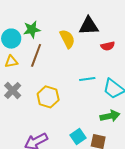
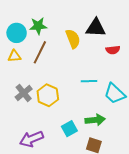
gray cross: (13, 91) -> (24, 93), moved
green arrow: (110, 116) -> (95, 120), moved
cyan square: (78, 136) -> (69, 129), moved

